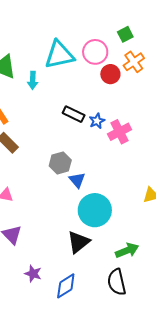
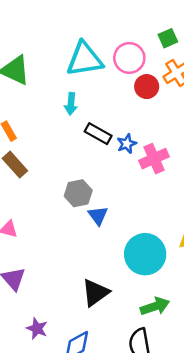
cyan arrow: (33, 80) -> (71, 104), moved
cyan circle: (95, 210) -> (145, 254), moved

